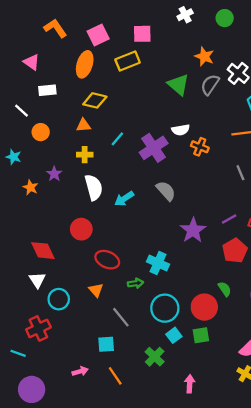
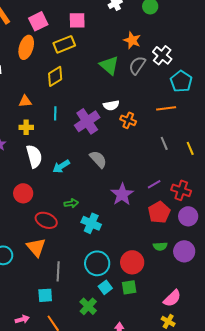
yellow diamond: (95, 100) -> (55, 76), moved, turned -45
cyan line: (117, 139) -> (55, 113), turned -40
green arrow: (135, 283) -> (71, 203), moved
green semicircle: (225, 289) -> (160, 246), moved, turned 120
orange triangle: (96, 290) -> (36, 247), size x1.5
gray line: (121, 317) -> (58, 271), turned 42

